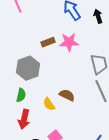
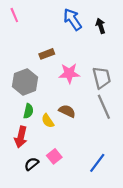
pink star: (69, 42) -> (69, 73), moved
green semicircle: (21, 95) -> (28, 111), moved

